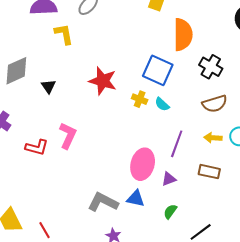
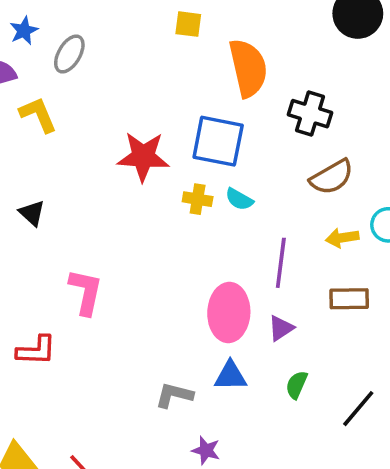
red star: (103, 81) -> (143, 157), moved
red L-shape: (37, 147) -> (36, 350), moved
gray L-shape: (103, 202) -> (174, 395), size x0.7

